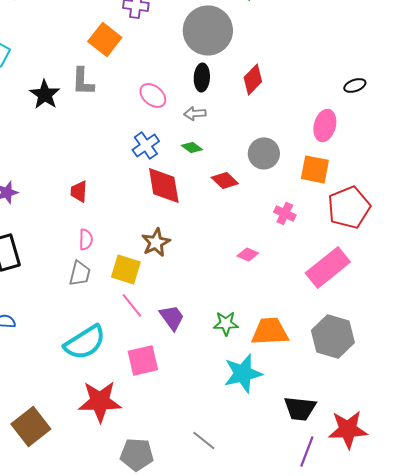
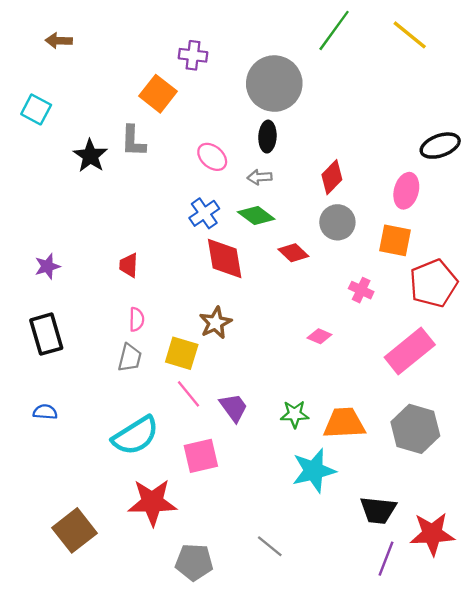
red diamond: (253, 79) -> (332, 177), moved
black ellipse: (355, 85) -> (440, 146), size x1.6
green diamond: (192, 147) -> (256, 216), size x1.5

